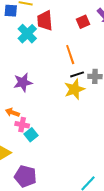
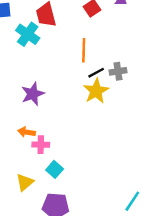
orange line: (70, 55) -> (84, 50), turned 30
cyan square: (31, 135) -> (55, 169), moved

